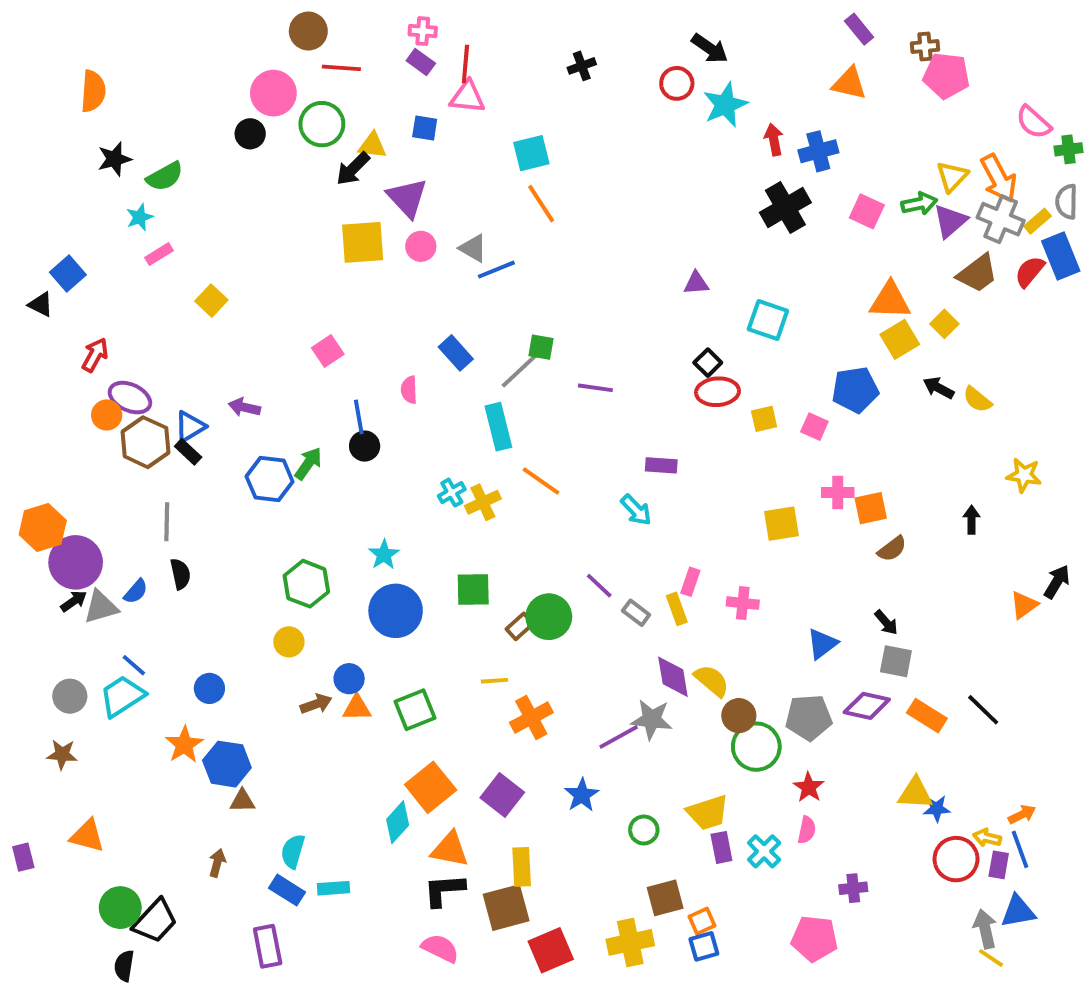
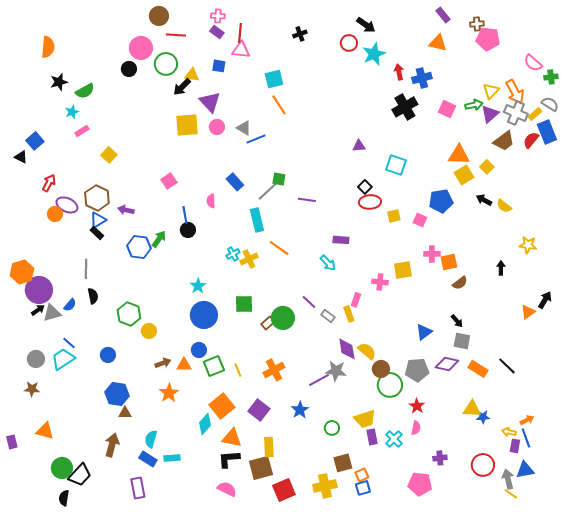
gray semicircle: (1067, 202) -> (550, 104), turned 120
brown hexagon: (145, 442) -> (97, 198), moved
green hexagon: (306, 584) -> (129, 314), moved
pink cross: (743, 603) -> (380, 282), moved
blue circle: (349, 679) -> (199, 350), moved
yellow line: (494, 681) -> (238, 370), moved, turned 72
orange star: (184, 745) -> (169, 393), moved
red circle: (956, 859) -> (483, 465), moved
brown arrow: (217, 863) -> (112, 445), size x1.6

